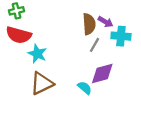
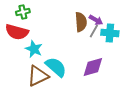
green cross: (16, 11) -> (23, 12), moved
gray line: (95, 45) -> (94, 31), moved
cyan semicircle: (85, 88) -> (56, 67), moved, size x1.6

